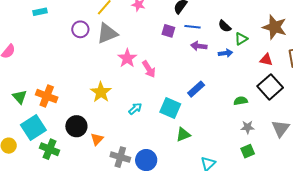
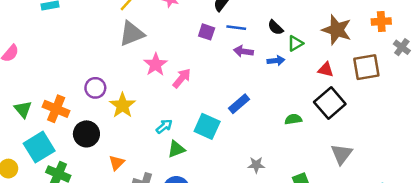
purple circle: (80, 29) -> (95, 88), moved
pink arrow: (149, 69) -> (182, 78), turned -108
black circle: (76, 126) -> (86, 134), moved
gray star: (248, 127) -> (256, 165), moved
green triangle: (183, 135) -> (176, 149), moved

